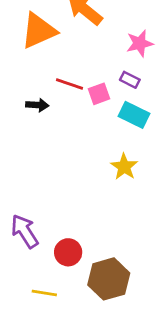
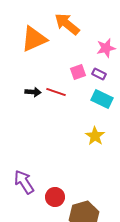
red line: (70, 84) -> (56, 92), moved
pink square: (99, 94) -> (78, 72), moved

